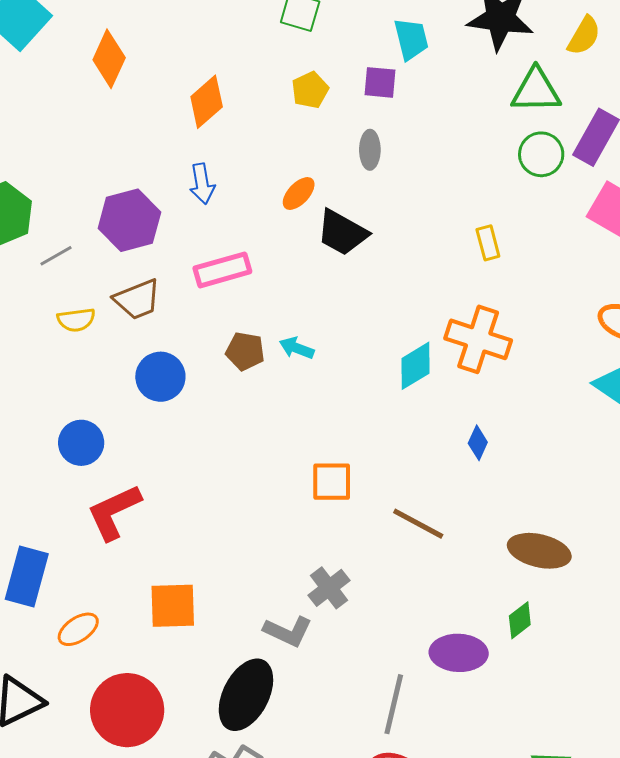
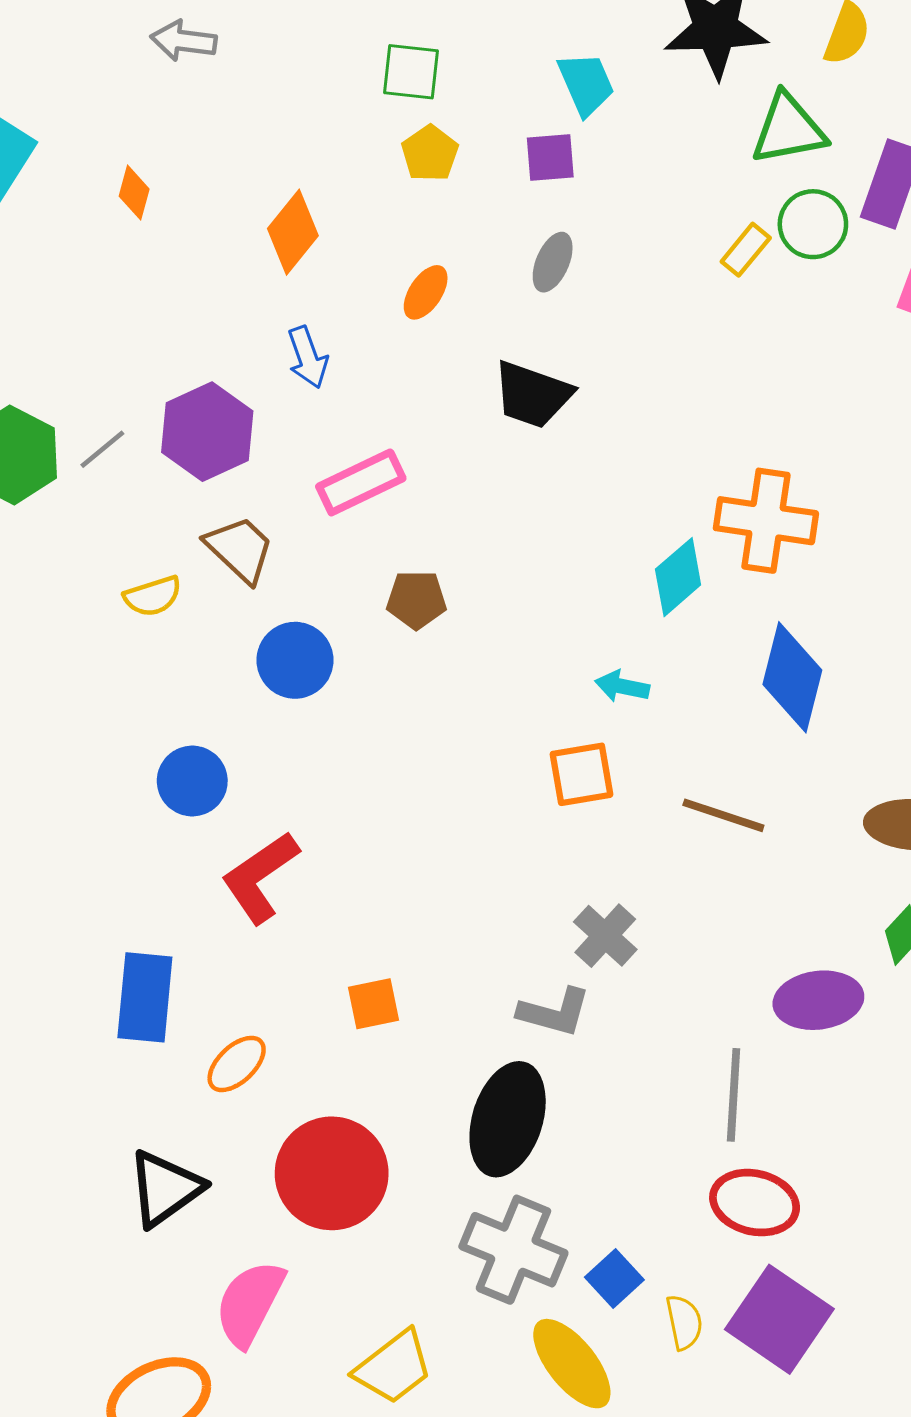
orange diamond: (109, 59) -> (134, 193), size x0.6
yellow pentagon: (310, 90) -> (430, 153), moved
gray ellipse: (370, 150) -> (553, 262), turned 33
orange ellipse: (299, 193) -> (426, 292), moved
yellow rectangle: (488, 243) -> (746, 250), moved, turned 64
gray line: (56, 256) -> (102, 449), moved
brown trapezoid: (137, 299) -> (240, 549), turned -105
cyan arrow: (297, 348) -> (622, 686), moved
blue diamond: (478, 443) -> (792, 677), size x2.0
orange square: (173, 606) -> (373, 1004), size x0.7

